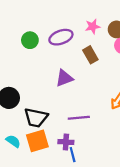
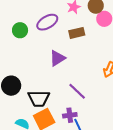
brown rectangle: (90, 55) -> (77, 33), turned -63
purple line: (79, 118) -> (77, 91), turned 60

